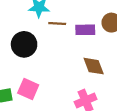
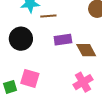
purple rectangle: (85, 30) -> (63, 40), moved

